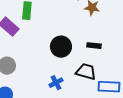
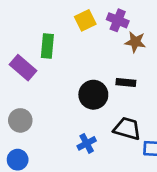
black rectangle: (94, 46) -> (126, 83), moved

